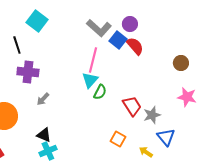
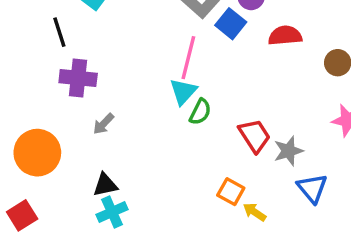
red semicircle: (135, 46) -> (285, 36), moved, turned -54
black triangle: (44, 135) -> (105, 185), turned -35
yellow arrow: (146, 152) -> (255, 212), moved

